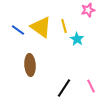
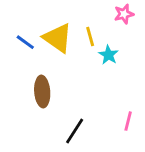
pink line: (91, 86) -> (128, 121), turned 40
black line: (64, 88) -> (75, 131), moved

